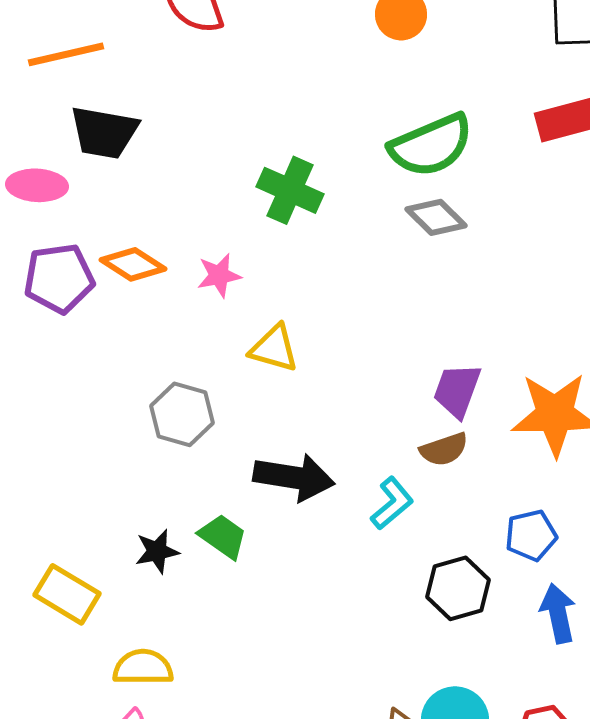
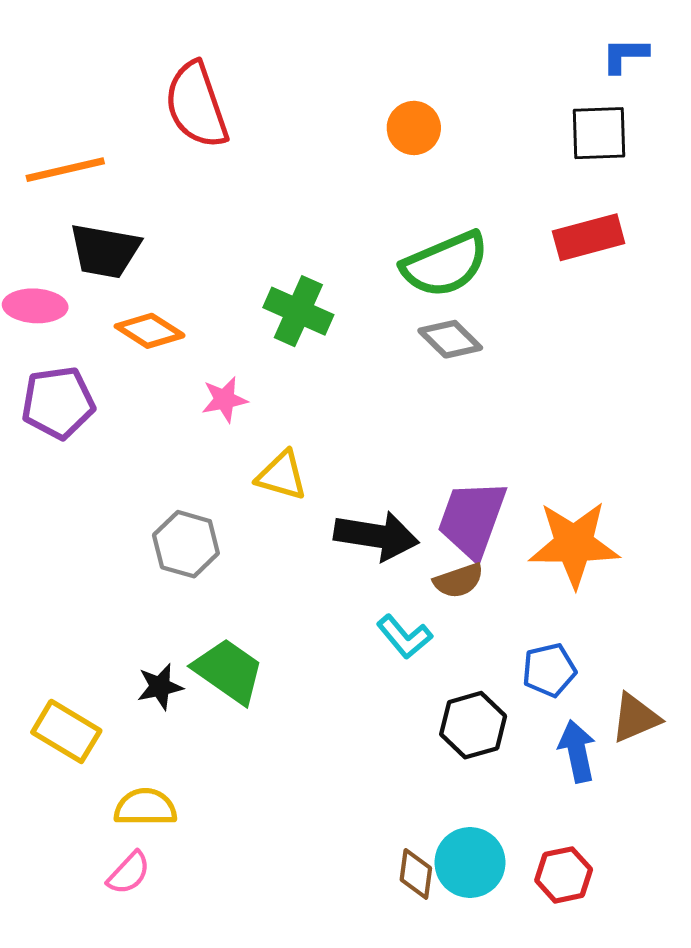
orange diamond: (133, 264) -> (150, 331), moved
purple trapezoid: (457, 390) -> (472, 519), size x1.4
black arrow: (294, 477) -> (376, 536), moved
cyan L-shape: (392, 503) -> (404, 637), turned 90
green trapezoid: (223, 536) -> (229, 671), size x1.4

